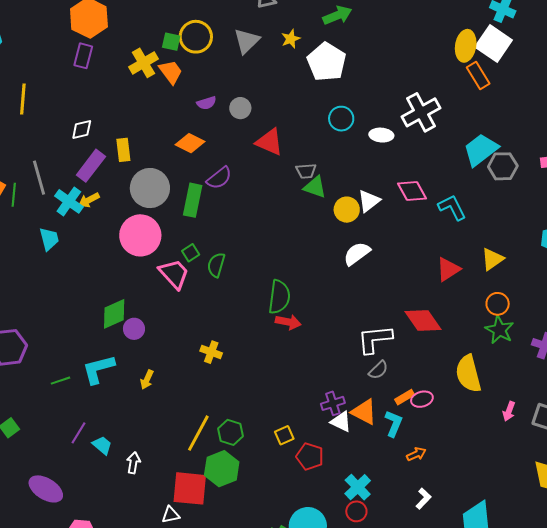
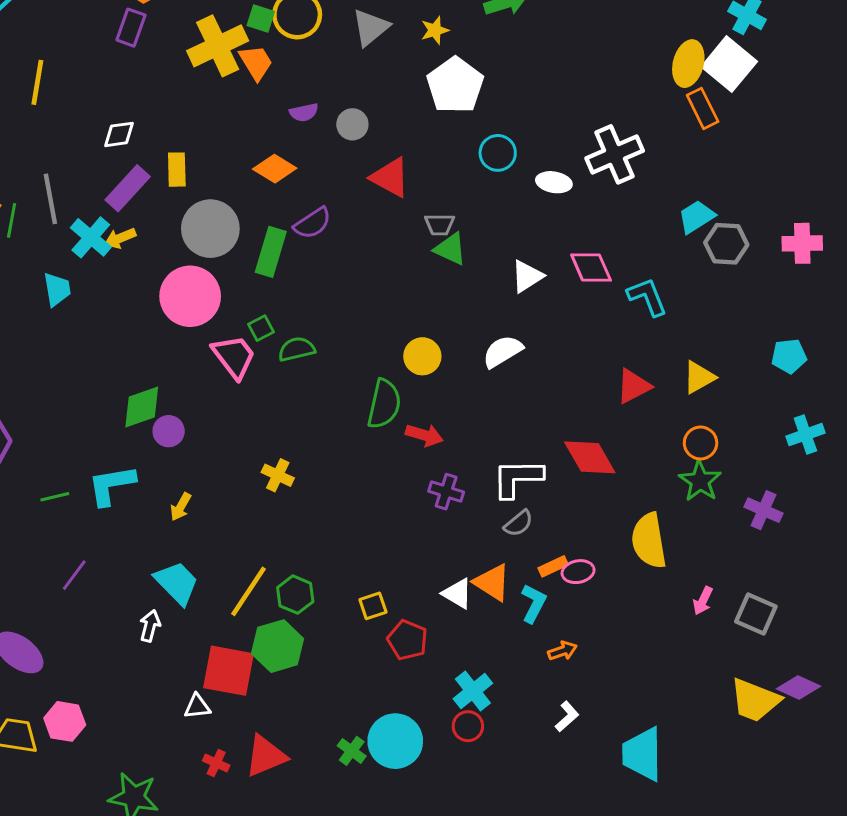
white pentagon: (327, 62) -> (455, 85), moved
yellow cross: (143, 63) -> (218, 46), size x1.4
cyan trapezoid: (481, 150) -> (696, 217), size x0.7
yellow circle: (347, 210) -> (422, 356), moved
green semicircle: (216, 265) -> (297, 349), turned 55
red arrow: (288, 322) -> (424, 435), moved
purple cross: (333, 403) -> (446, 492), moved, turned 30
cyan trapezoid: (102, 445) -> (177, 583), moved, size x1.6

